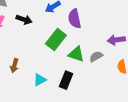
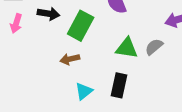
green rectangle: (56, 39) -> (81, 26), moved
brown arrow: (14, 66) -> (70, 59), moved, turned 72

